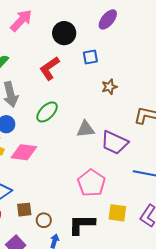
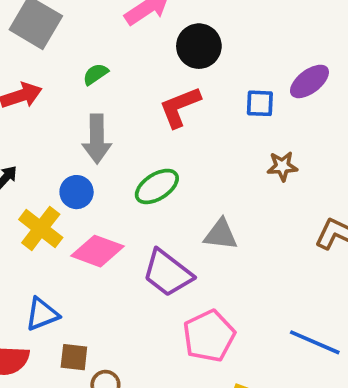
purple ellipse: (108, 19) -> (309, 81), moved
black circle: (64, 33) -> (199, 46), moved
purple trapezoid: (114, 143) -> (168, 273), moved

